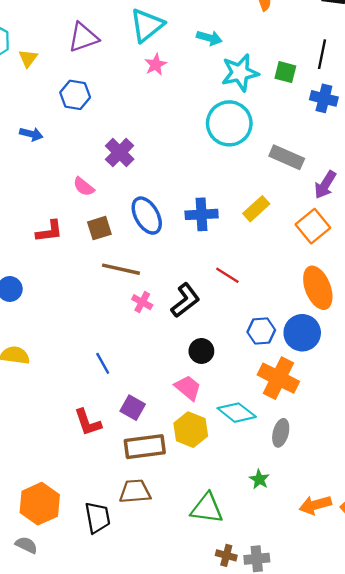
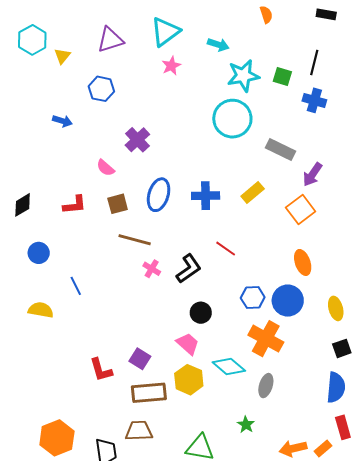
blue ellipse: (147, 216) -> (159, 195), turned 44
orange ellipse: (318, 288) -> (303, 262), size x0.7
blue line: (103, 363) -> (76, 286), moved

